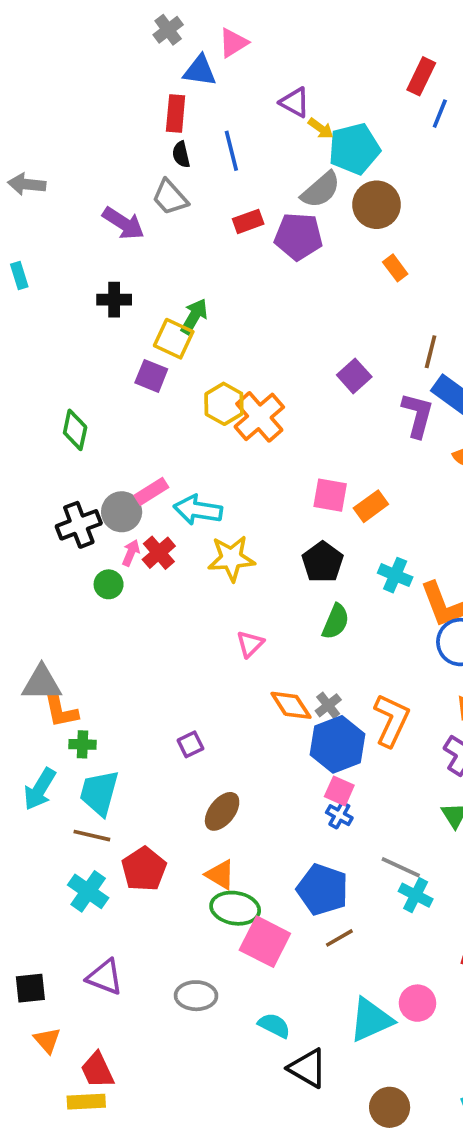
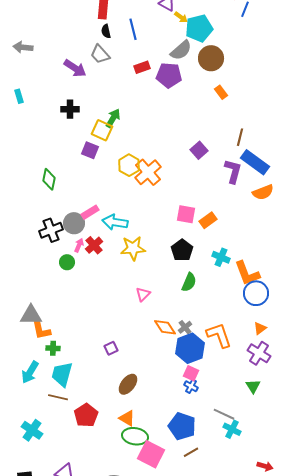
orange L-shape: (391, 720) -> (219, 335), turned -44
cyan cross: (88, 891) -> (32, 430), moved

